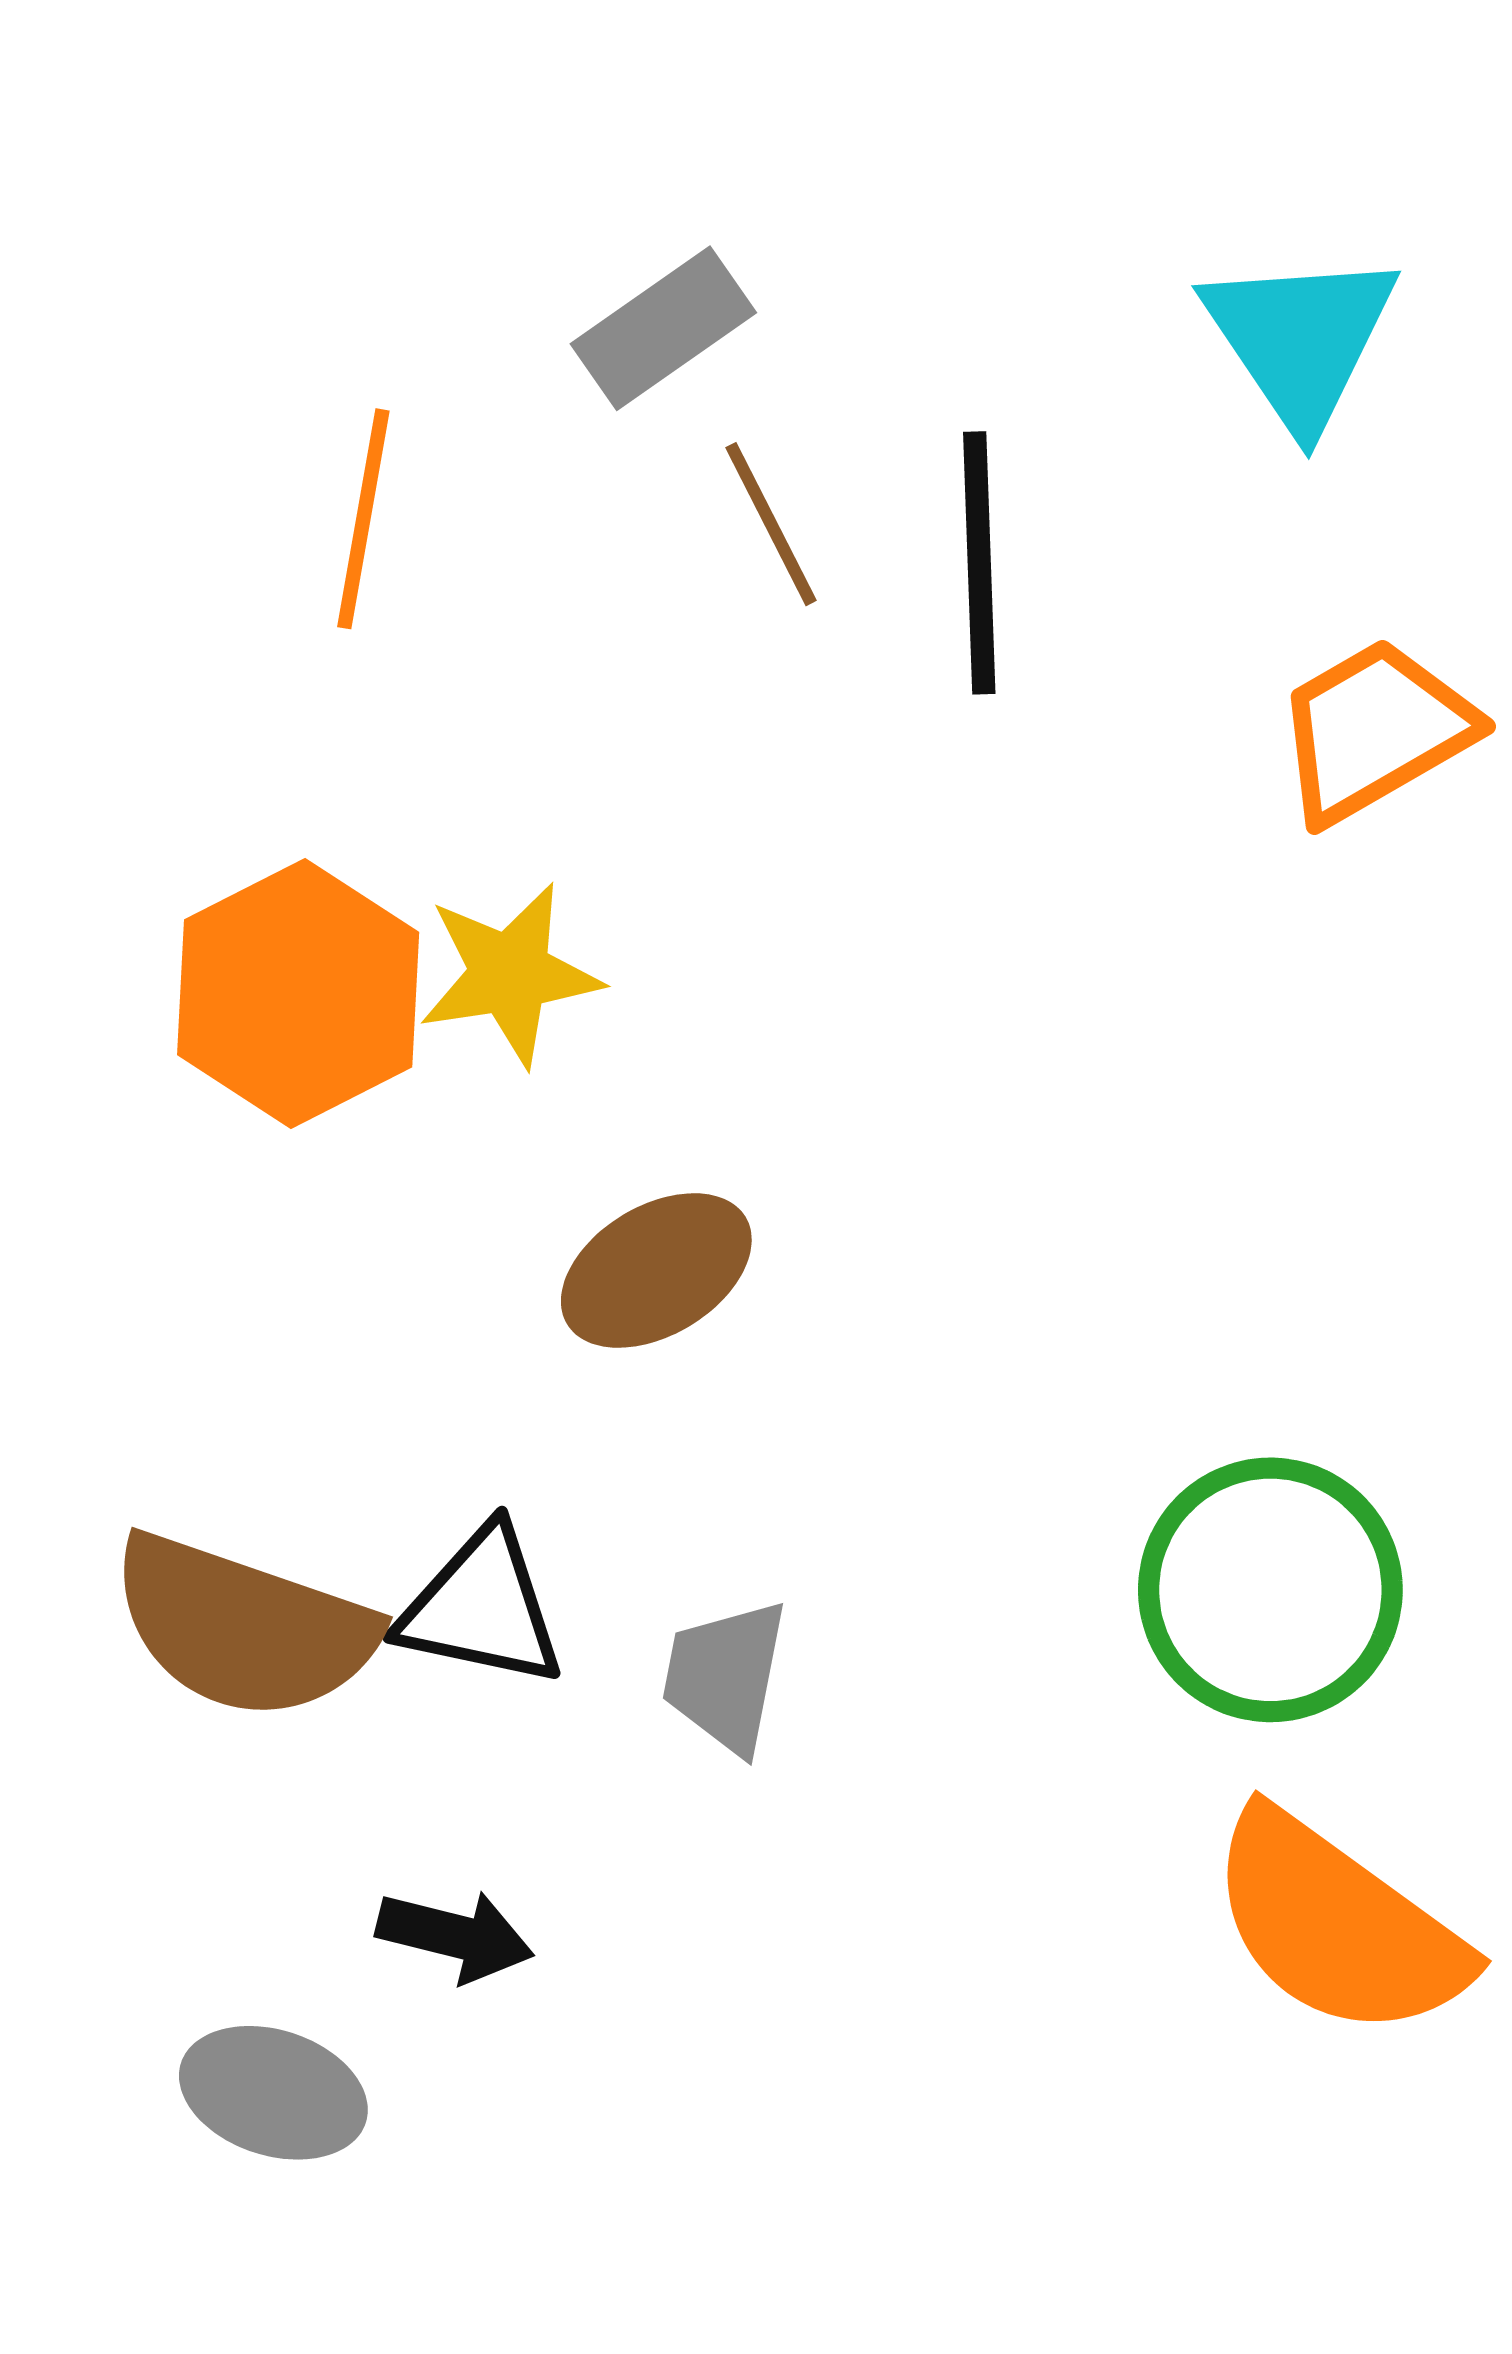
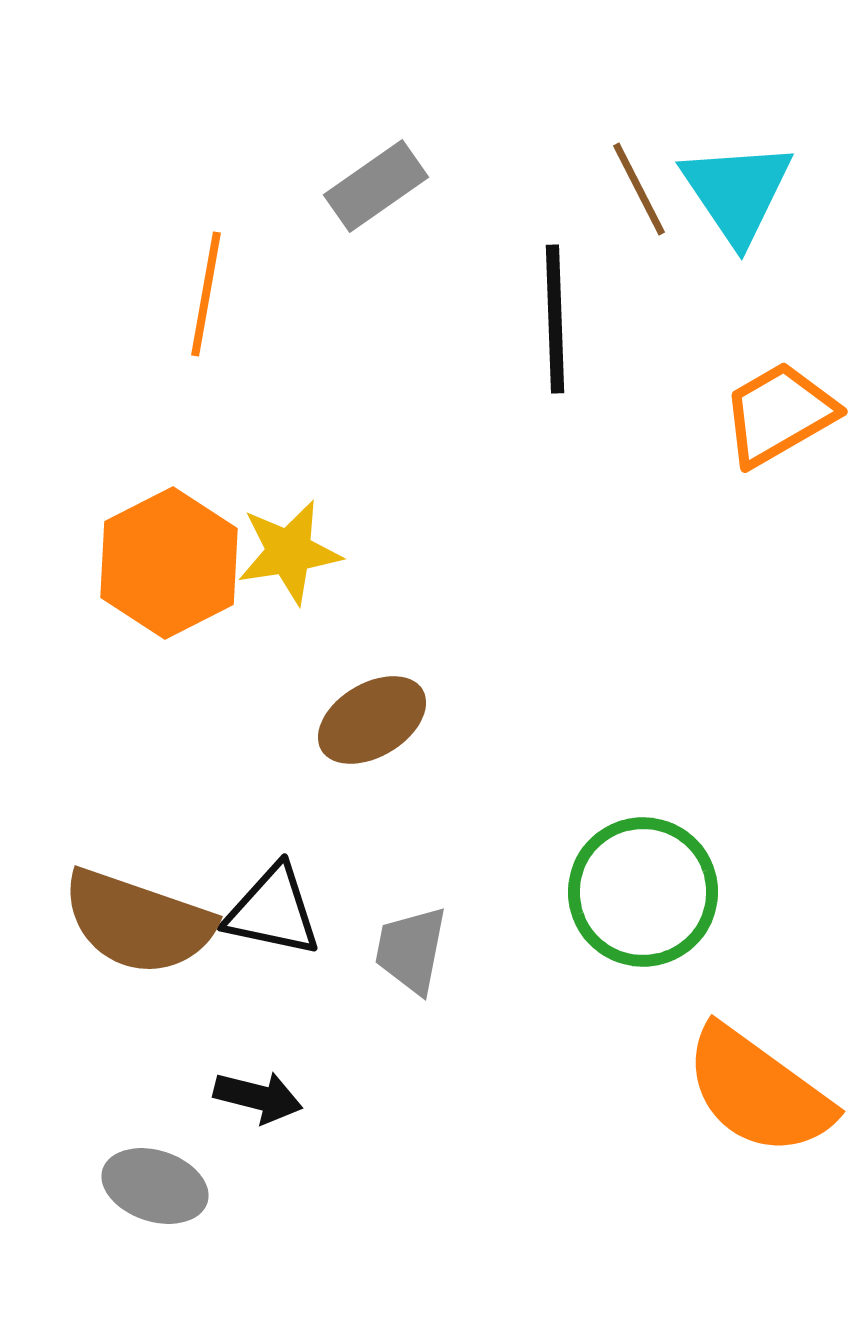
brown line: (771, 524) -> (639, 189), moved
green circle: (1270, 1590) -> (643, 892), moved

